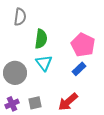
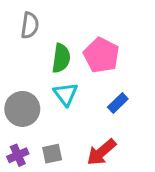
pink pentagon: (83, 45) -> (101, 55), moved

